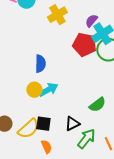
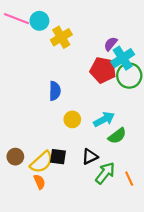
yellow cross: (57, 15) -> (61, 37), moved
yellow circle: (34, 90) -> (72, 119), moved
cyan arrow: (48, 90) -> (104, 119), moved
orange semicircle: (46, 147) -> (39, 182), moved

